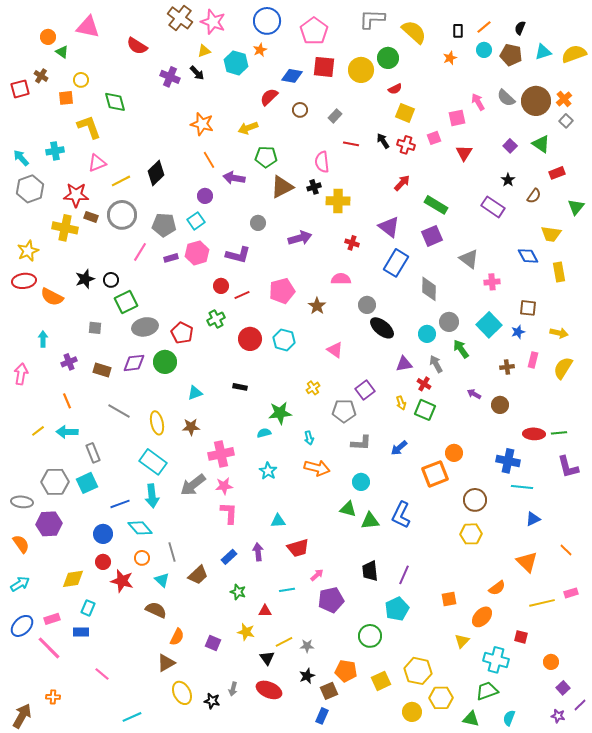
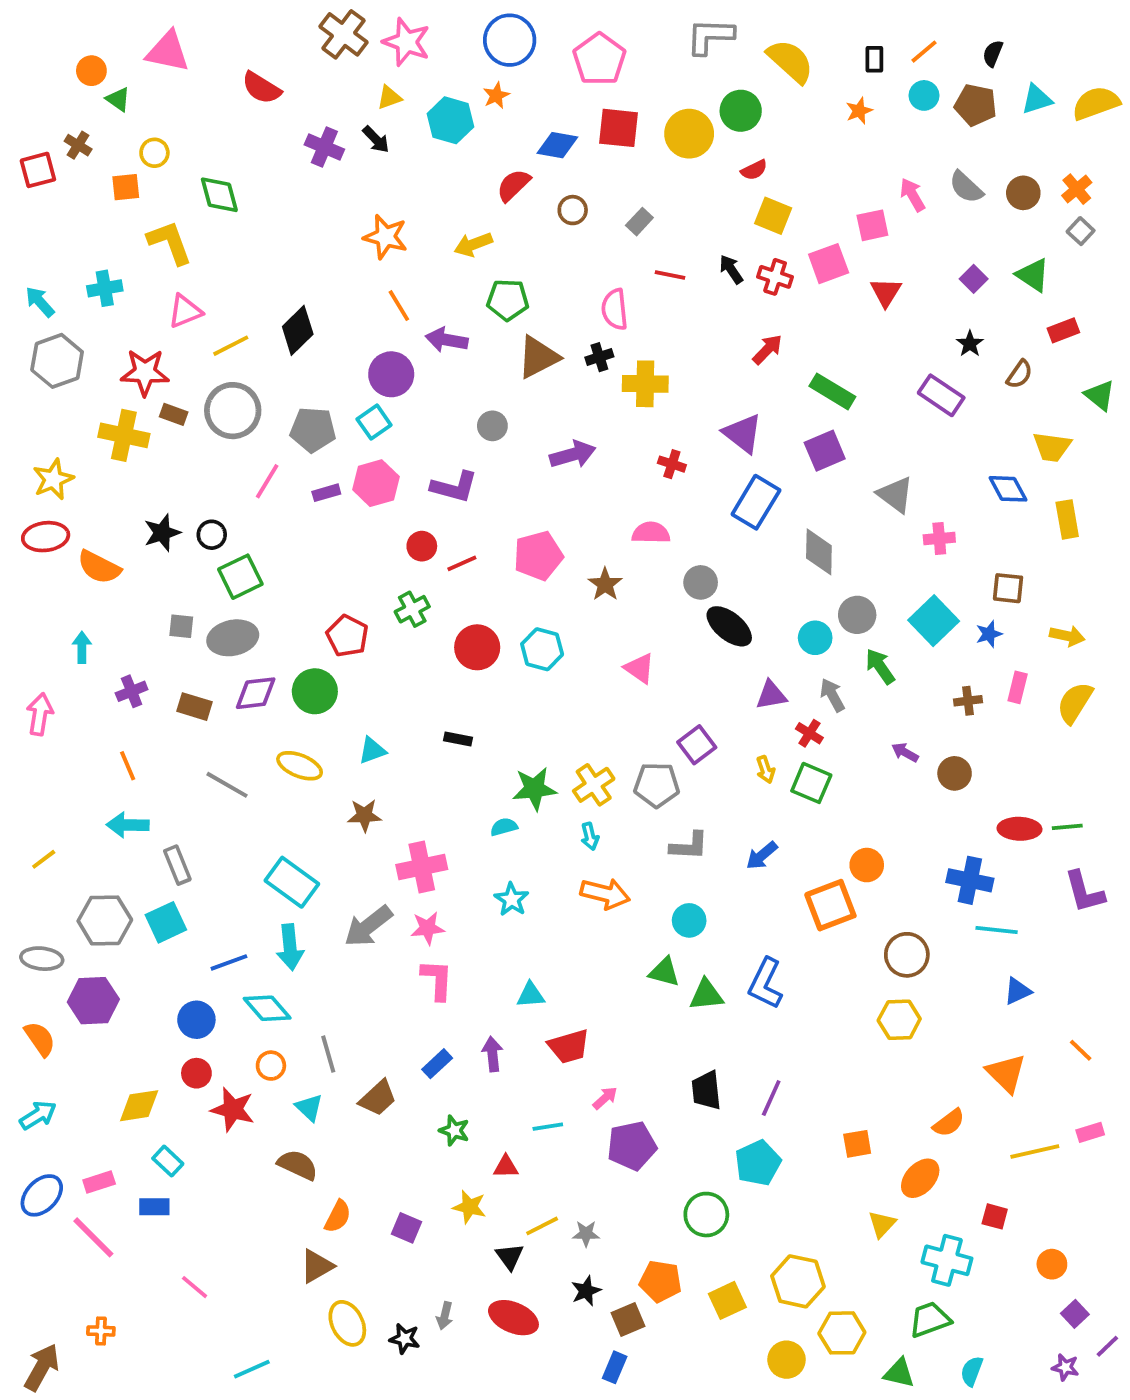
brown circle: (536, 101) -> (1023, 193), size x0.6
pink square: (434, 138) -> (829, 264), size x1.5
purple circle: (205, 196) -> (391, 374), size x1.5
green triangle: (576, 207) -> (1100, 395), turned -30
gray ellipse: (145, 327) -> (233, 638), moved
yellow cross: (313, 388) -> (594, 785), moved, size x1.5
yellow ellipse: (157, 423) -> (300, 766), moved, turned -55
yellow line: (38, 431) -> (44, 859), moved
cyan rectangle: (88, 608) -> (168, 1161), turned -70

